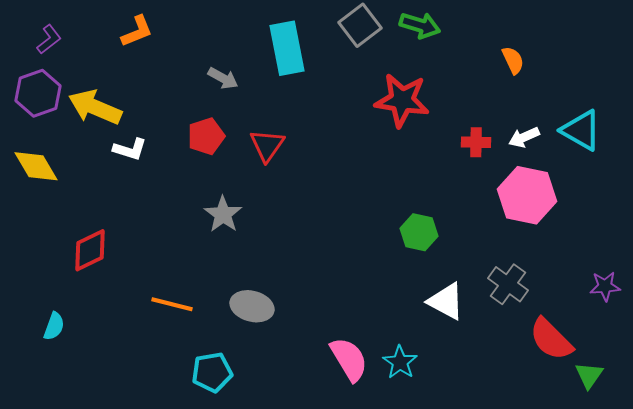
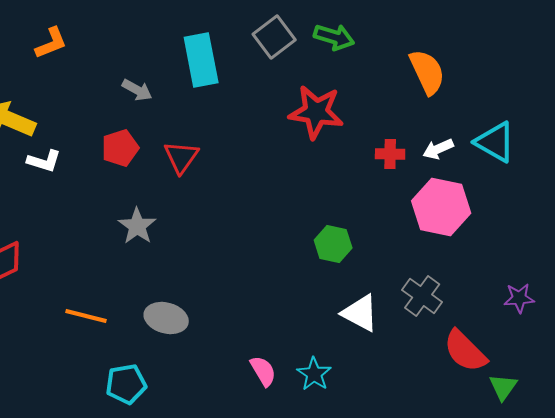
orange semicircle: (513, 60) -> (427, 72), size x1.6
pink semicircle: (349, 359) -> (263, 371), size x0.7

